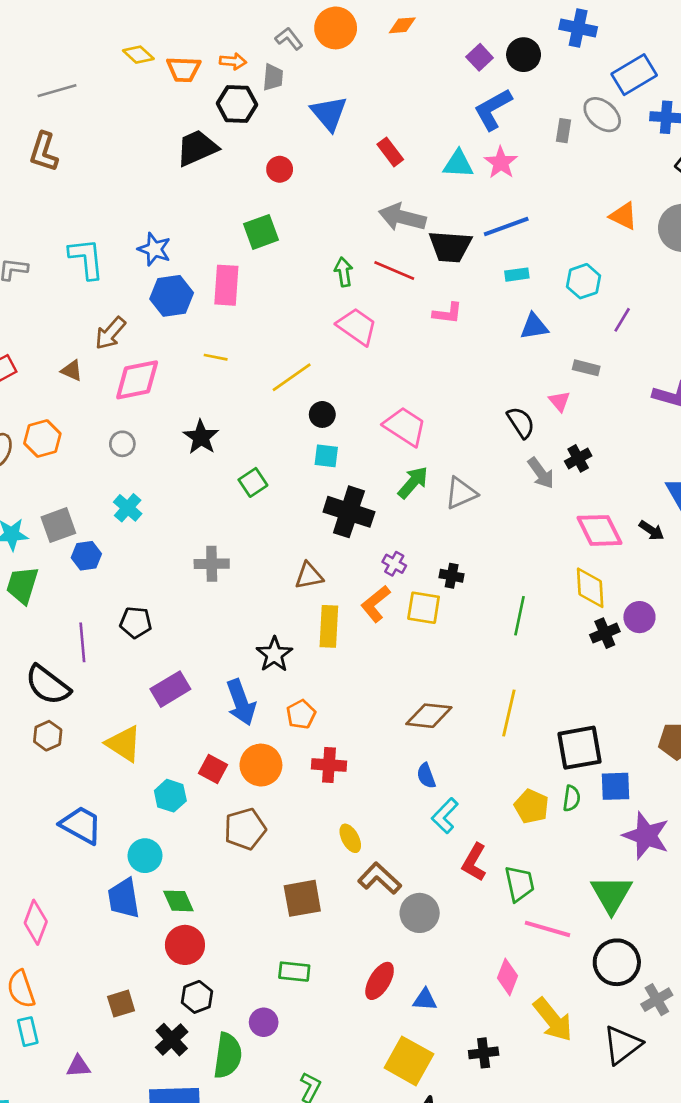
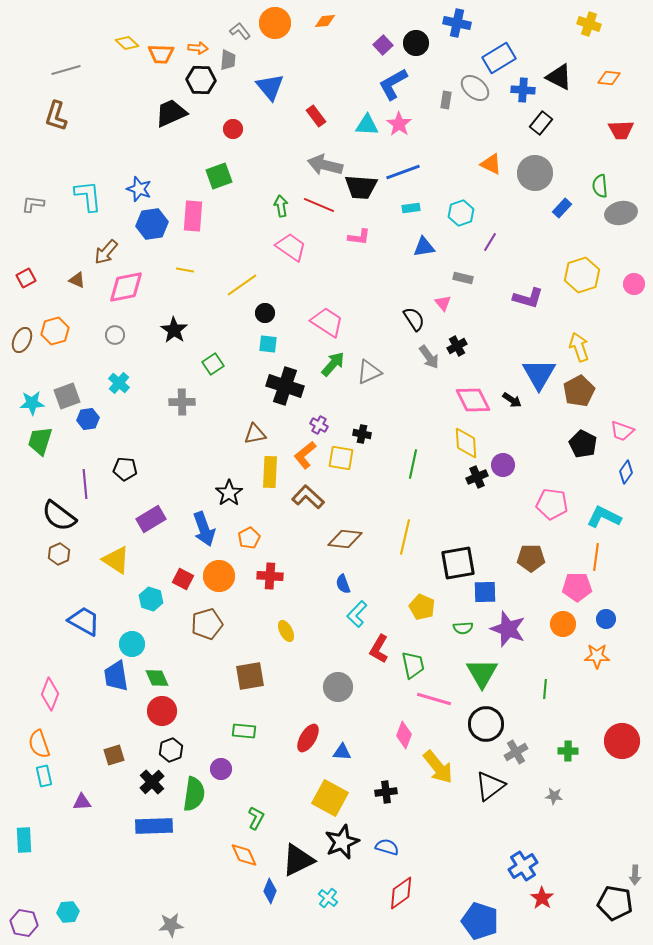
gray cross: (212, 564) -> (182, 402), moved
green semicircle: (572, 798) -> (463, 628), moved, turned 78
brown L-shape: (380, 878) -> (308, 497), moved

